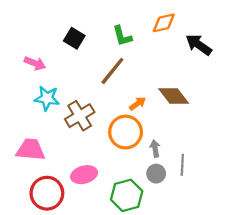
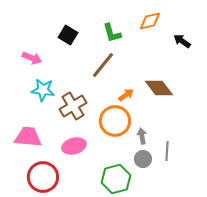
black arrow: (199, 45) -> (182, 41), size x0.7
pink ellipse: (84, 175) -> (74, 146), moved

